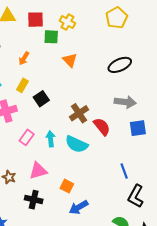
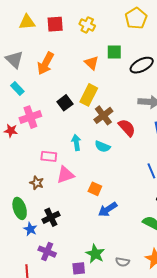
green square: (51, 37) -> (114, 52), moved
orange arrow: (24, 58) -> (46, 63), size x1.6
yellow rectangle: (22, 85) -> (89, 95), moved, size x1.5
pink rectangle: (27, 137) -> (49, 156), moved, turned 63
cyan semicircle: (77, 144) -> (102, 147), size x0.7
black cross: (34, 200) -> (51, 217), moved, turned -36

